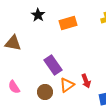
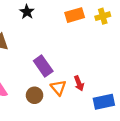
orange rectangle: (68, 23) -> (75, 15), moved
orange triangle: (67, 85) -> (58, 88), turned -35

